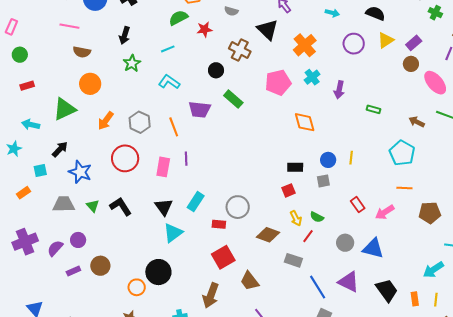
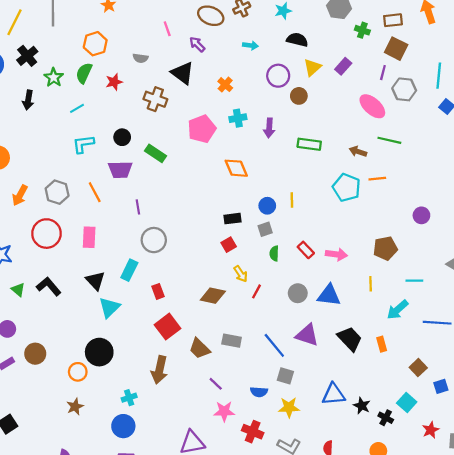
green semicircle: (178, 18) -> (84, 73), turned -30
orange cross: (305, 45) -> (225, 85), size x0.6
green star: (132, 63) -> (54, 77), moved
brown circle: (411, 64) -> (299, 96), moved
black circle: (216, 70) -> (122, 137), moved
cyan cross: (312, 77) -> (238, 118), turned 35
cyan L-shape: (169, 82) -> (83, 144), turned -35
green rectangle: (373, 109) -> (309, 144), size x1.5
purple line: (186, 159) -> (138, 207), moved
orange line: (404, 188) -> (377, 179), moved
gray circle: (238, 207) -> (154, 240), moved
pink arrow: (385, 212) -> (336, 254), turned -132
green semicircle: (317, 217) -> (274, 253), moved, turned 72
red rectangle: (219, 224) -> (158, 291), turned 72
gray rectangle: (293, 260) -> (232, 341), moved
yellow line: (436, 300) -> (371, 284), moved

